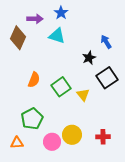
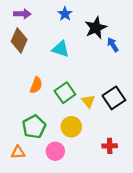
purple arrow: (35, 19) -> (22, 14), moved
cyan triangle: (57, 36) -> (61, 49), moved
black star: (89, 58) -> (96, 28), moved, size x1.5
black square: (107, 78) -> (114, 98), moved
yellow circle: (72, 135) -> (71, 127), moved

